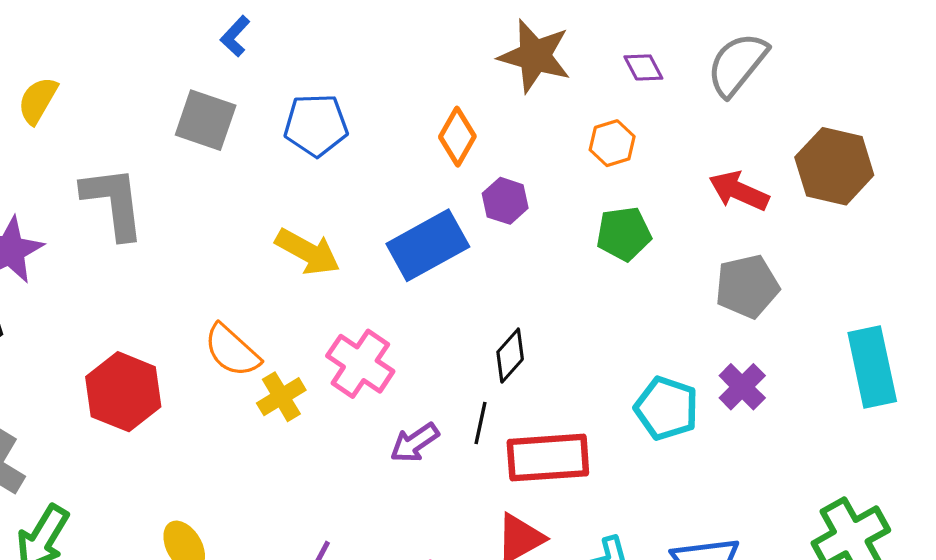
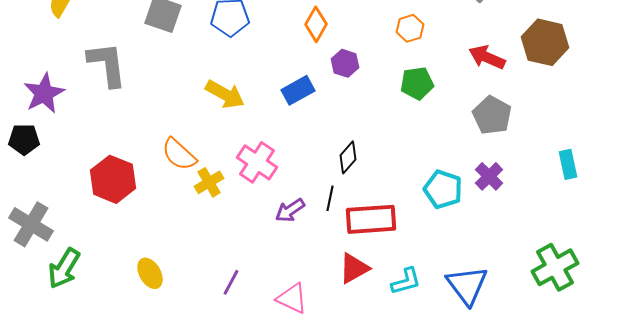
blue rectangle: (428, 245) -> (298, 90), size x0.7
gray pentagon: (747, 286) -> (492, 115), turned -30
cyan rectangle: (872, 367) -> (568, 164), size x0.6

